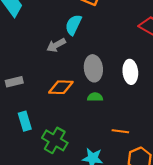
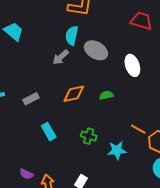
gray ellipse: (93, 68) -> (96, 50), moved, turned -40
orange line: (120, 131) -> (138, 129), moved, turned 35
green cross: (55, 140) -> (89, 136), moved, size x0.7

